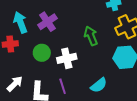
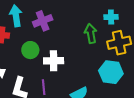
green arrow: (91, 36) -> (91, 34), moved

